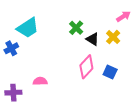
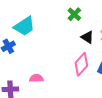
green cross: (76, 28) -> (74, 14), moved

